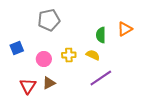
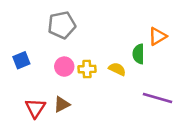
green semicircle: (101, 35) -> (139, 54), moved
pink circle: (44, 59) -> (64, 67), moved
purple line: (101, 78) -> (157, 98), moved, turned 50

